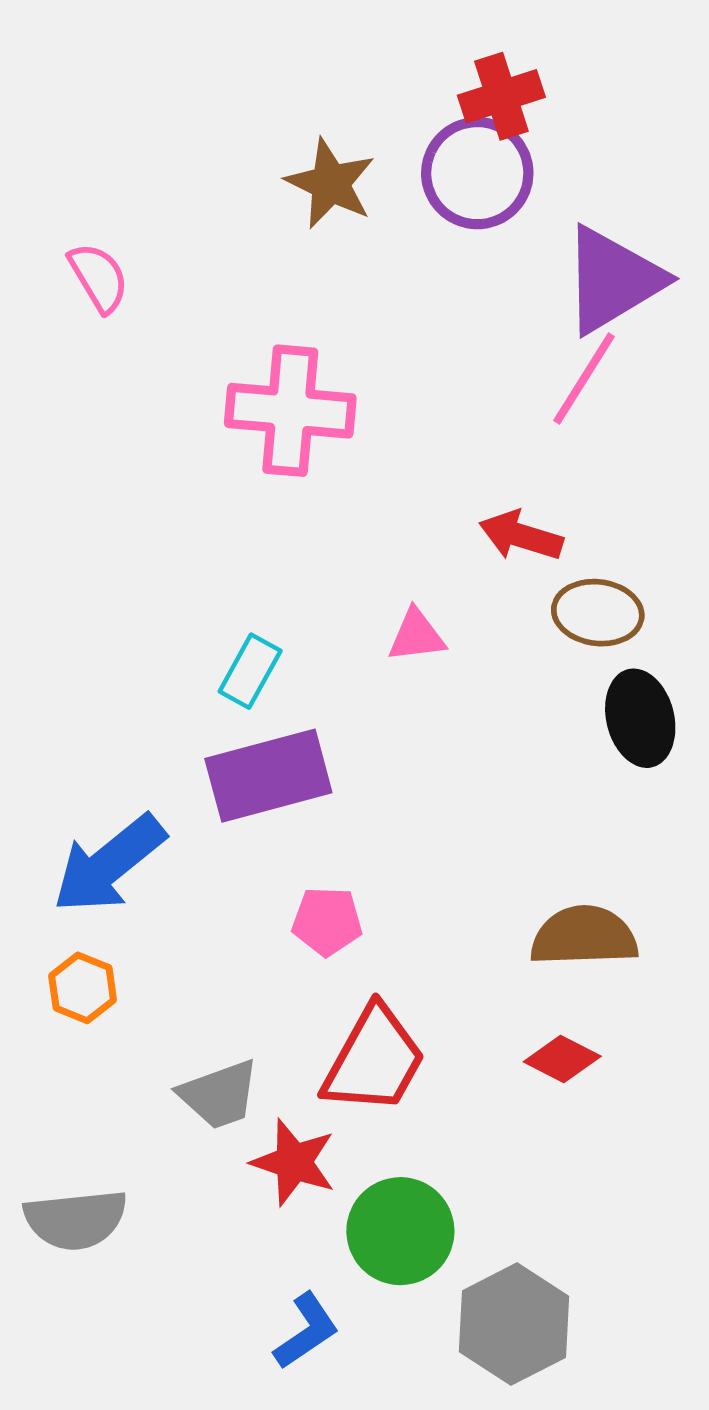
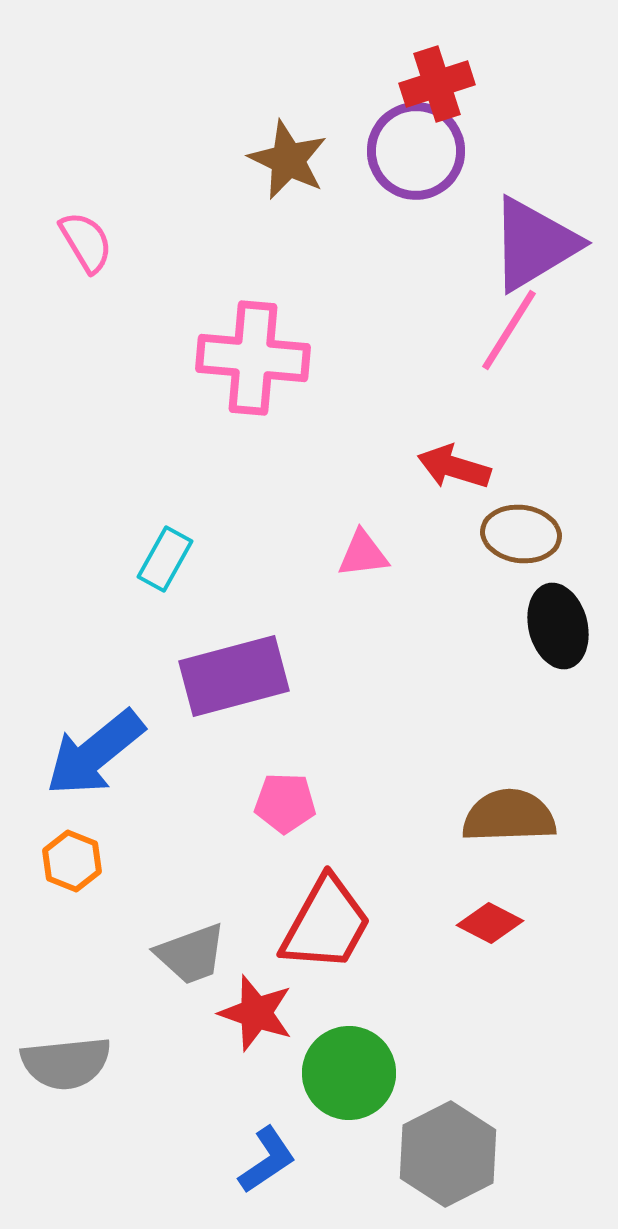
cyan rectangle: (250, 671) -> (165, 559), moved

